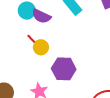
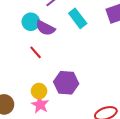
yellow circle: (41, 47) -> (39, 91), moved

